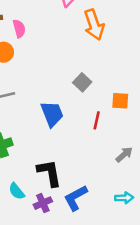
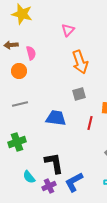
orange arrow: (94, 25) -> (80, 62), moved
gray square: (82, 82) -> (79, 94), turned 32
blue trapezoid: (52, 114) -> (56, 118), turned -60

